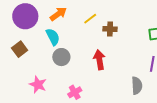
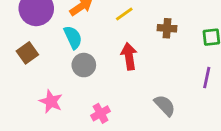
brown cross: (110, 29) -> (167, 28), moved
red arrow: (99, 60) -> (129, 56), moved
gray semicircle: (137, 86) -> (165, 105), moved, turned -42

